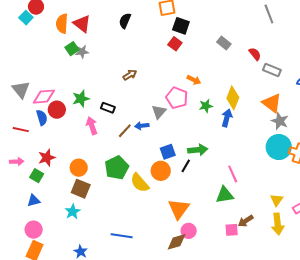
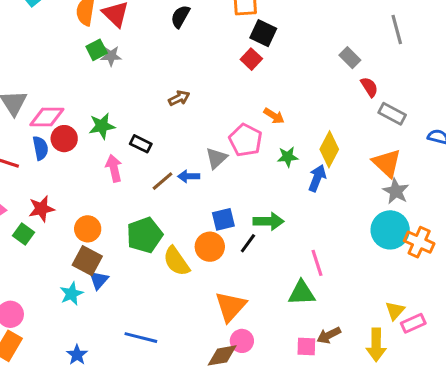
gray rectangle: (224, 43) -> (350, 58), moved
yellow triangle: (277, 200) -> (395, 311), moved
blue triangle: (34, 201) -> (99, 280), moved, turned -40

